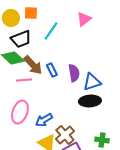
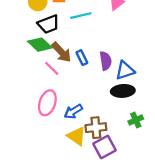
cyan line: (51, 31) -> (81, 16), turned 42
pink line: (24, 80) -> (52, 68), turned 49
brown cross: (65, 135) -> (96, 128), turned 36
green cross: (102, 140) -> (136, 120), moved, turned -32

